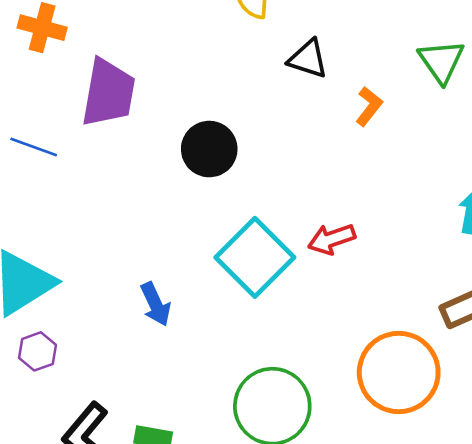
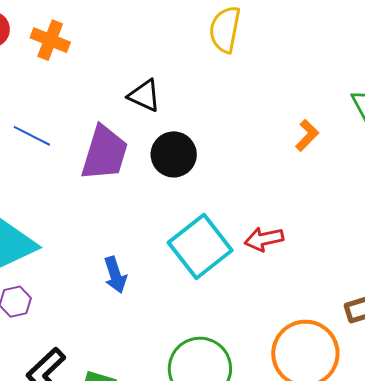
black triangle: (308, 59) -> (144, 96), moved
purple trapezoid: (108, 93) -> (105, 153), moved

